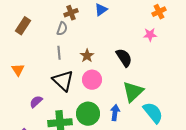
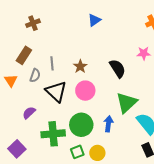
brown cross: (71, 13) -> (33, 23), moved
brown rectangle: (23, 26) -> (24, 55), moved
gray semicircle: (62, 29) -> (35, 75), moved
pink star: (150, 35) -> (144, 53), moved

